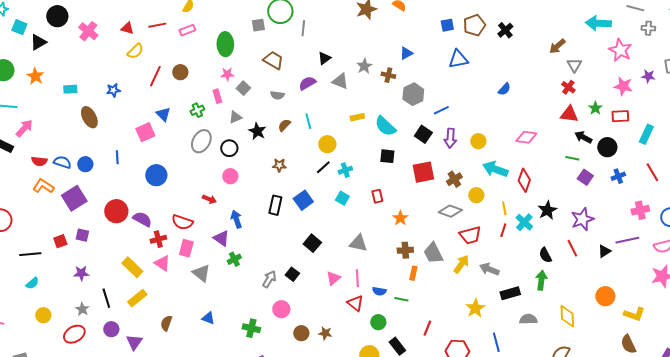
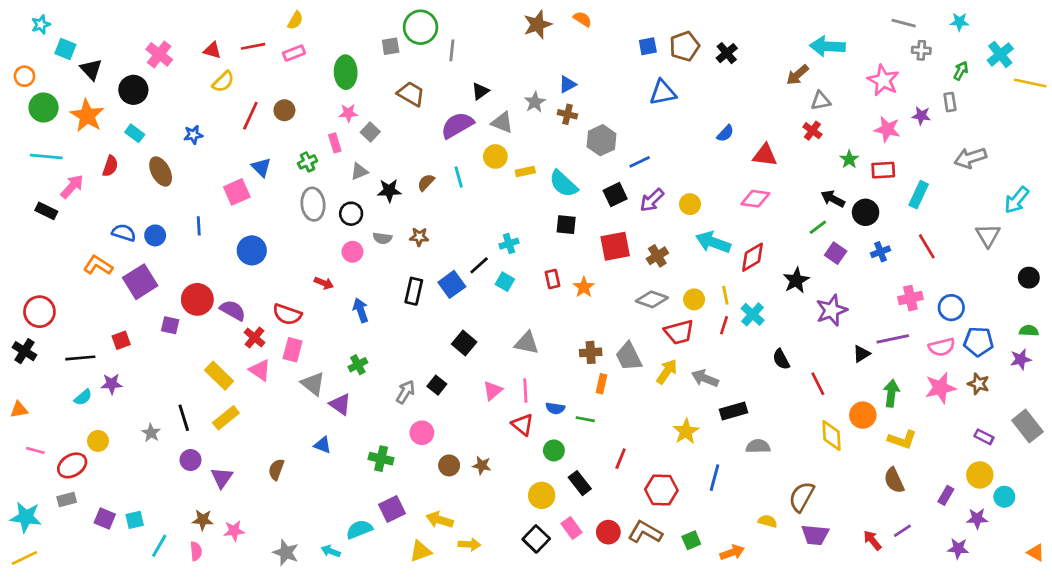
black circle: (57, 16) -> (133, 90), moved
cyan arrow: (598, 23) -> (827, 46), moved
black triangle: (38, 42) -> (91, 69), turned -42
blue triangle: (406, 53) -> (567, 84), moved
gray triangle: (574, 65) -> (821, 101), turned 49
orange star: (35, 76) -> (87, 116), size x1.4
purple semicircle: (307, 83) -> (457, 125), size x1.4
cyan rectangle: (70, 89) -> (135, 133), turned 40
gray semicircle: (277, 95) -> (382, 238), moved
red triangle: (569, 114) -> (765, 155), moved
black star: (257, 131) -> (389, 191), turned -30
black square: (423, 134) -> (615, 195), turned 30
purple arrow: (450, 138) -> (652, 200), turned 42
gray ellipse: (201, 141) -> (313, 204), turned -35
yellow circle: (327, 144) -> (495, 157), moved
green line: (572, 158) -> (818, 227), turned -48
red semicircle: (39, 161) -> (110, 166), moved, turned -77
black line: (323, 167) -> (479, 265), moved
red diamond: (524, 180) -> (753, 257), turned 40
yellow circle: (476, 195) -> (694, 299), moved
black star: (547, 210) -> (796, 280), moved
orange star: (400, 218) -> (584, 287), moved
purple square: (82, 235) -> (170, 325), moved
purple triangle: (221, 238) -> (340, 404), moved
red cross: (158, 239) -> (254, 338), turned -35
red line: (572, 248) -> (818, 384), moved
purple star: (81, 273) -> (112, 384), moved
green arrow: (541, 280) -> (891, 393), moved
yellow diamond: (567, 316) -> (832, 435), moved
brown semicircle: (166, 323) -> (276, 470), moved
red ellipse: (74, 334) -> (72, 465), moved
blue line: (496, 342) -> (714, 478), turned 30

